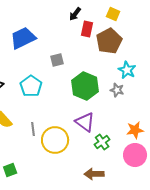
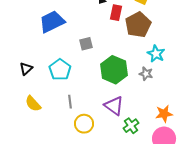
gray line: (33, 129) -> (70, 102), moved
yellow circle: (55, 140) -> (84, 124), size x0.7

